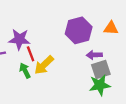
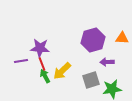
red line: (31, 54) -> (42, 64), moved
gray square: (101, 69) -> (91, 80), moved

